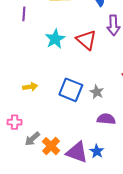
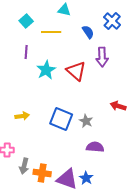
purple line: (24, 14) -> (26, 52), moved
gray arrow: (32, 139) -> (24, 166), turned -35
orange cross: (51, 146) -> (42, 173), turned -36

